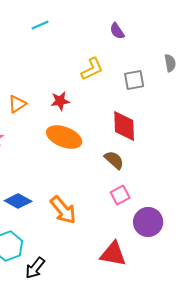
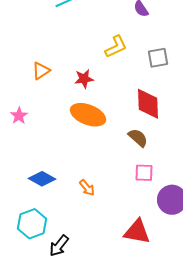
orange triangle: (17, 104) -> (41, 71), moved
pink square: (120, 195) -> (144, 173), turned 30
orange arrow: (63, 210) -> (87, 188), size x0.6

